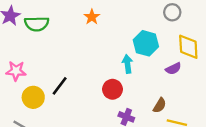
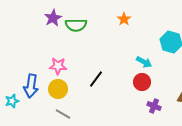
cyan arrow: (127, 64) -> (144, 62), moved, turned 126
yellow circle: (33, 97) -> (58, 89), moved

